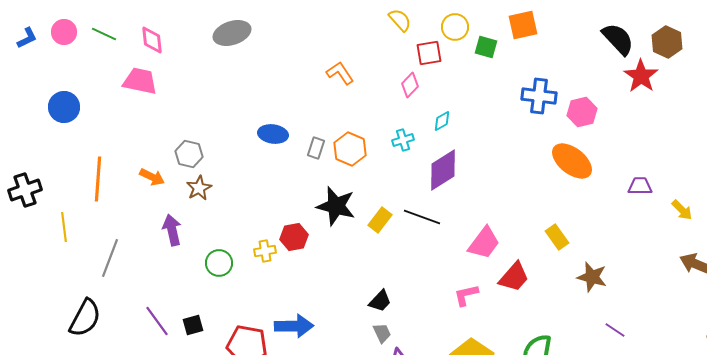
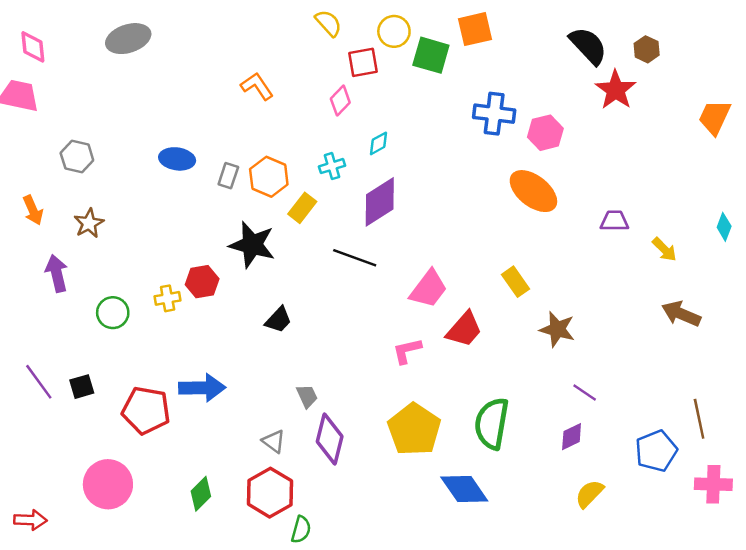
brown hexagon: (667, 42) -> (647, 49), size x0.7
green square: (486, 47) -> (431, 55), size x1.4
gray hexagon: (189, 154) -> (77, 157), moved
orange arrow: (152, 177) -> (33, 210), turned 40
yellow rectangle: (380, 220) -> (302, 208), moved
black trapezoid: (380, 301) -> (278, 320), moved

